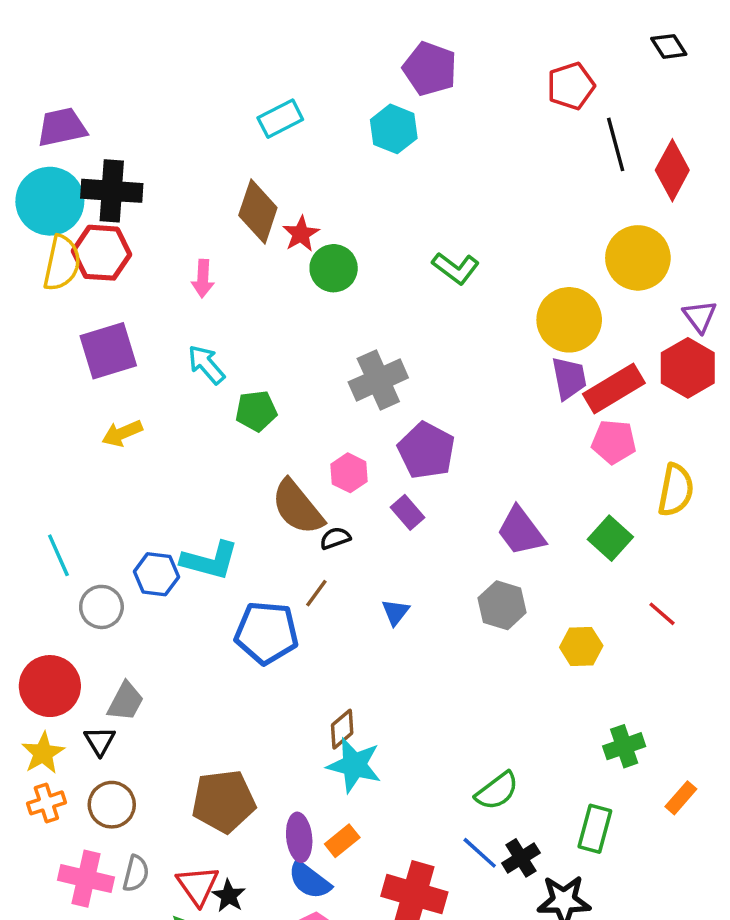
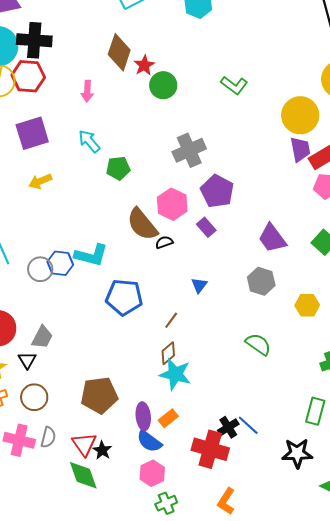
pink hexagon: (349, 473) -> (172, 204), size x1.4
brown line: (316, 593) -> (171, 320), moved
gray circle: (101, 607) -> (40, 269), moved
green semicircle: (497, 791) -> (258, 344), moved, turned -108
black cross: (521, 858) -> (228, 427), moved

